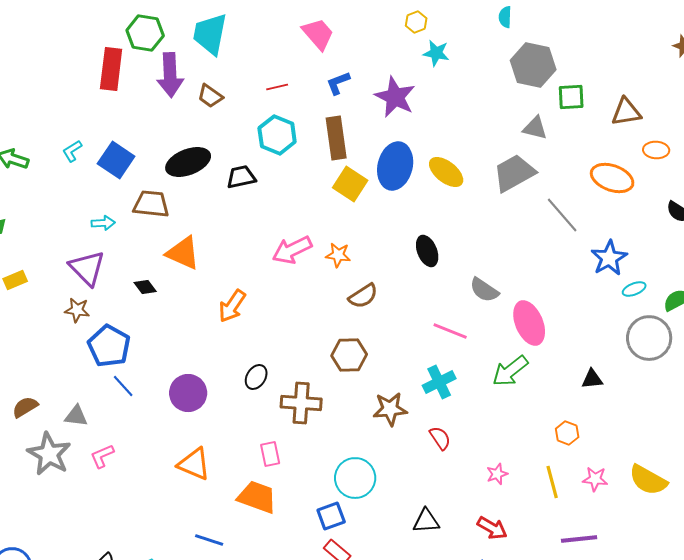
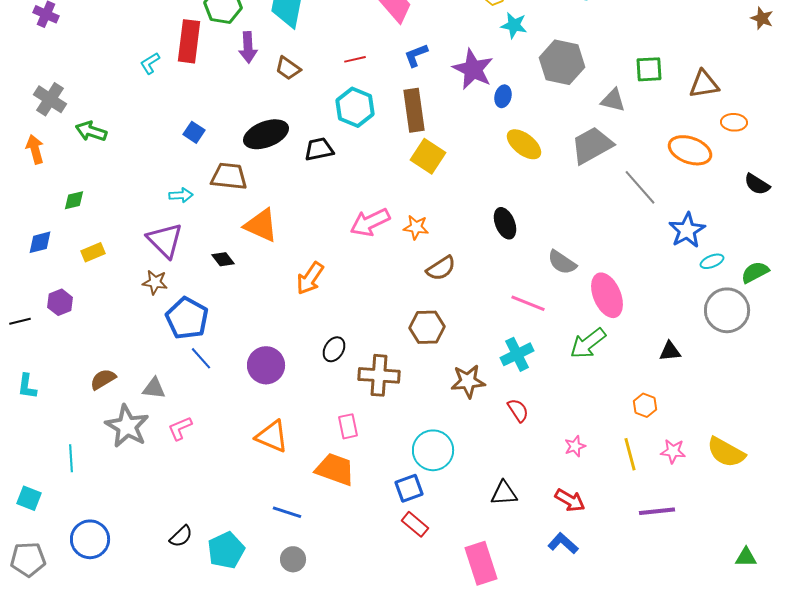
gray hexagon: (533, 65) -> (562, 62), moved
purple arrow: (170, 75) -> (248, 47), size x0.7
cyan L-shape: (72, 151) -> (150, 63), moved
blue square: (116, 160) -> (194, 132), size x0.6
blue ellipse: (395, 166) -> (503, 96), moved, size x0.5

